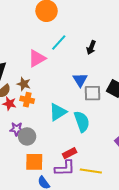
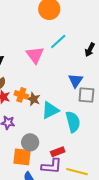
pink triangle: (37, 58) -> (35, 55), turned -42
brown star: (24, 84) -> (34, 99), moved
gray circle: (27, 136) -> (30, 142), moved

